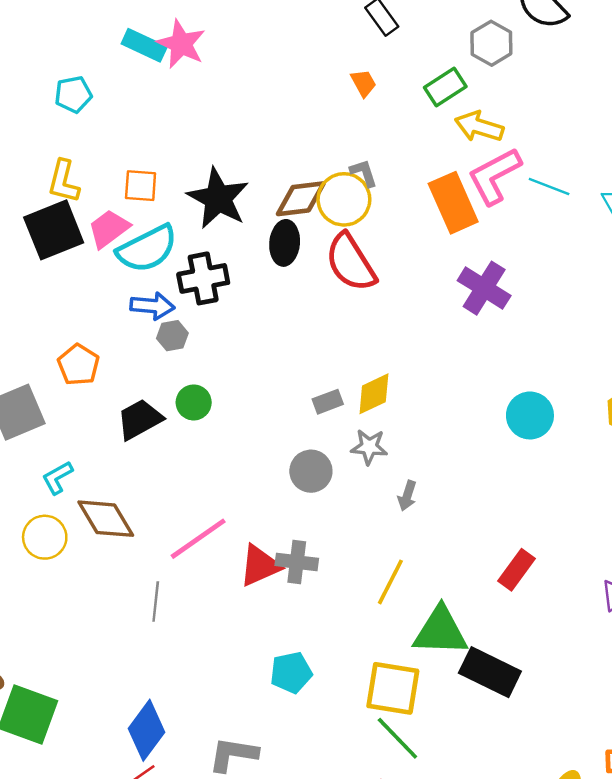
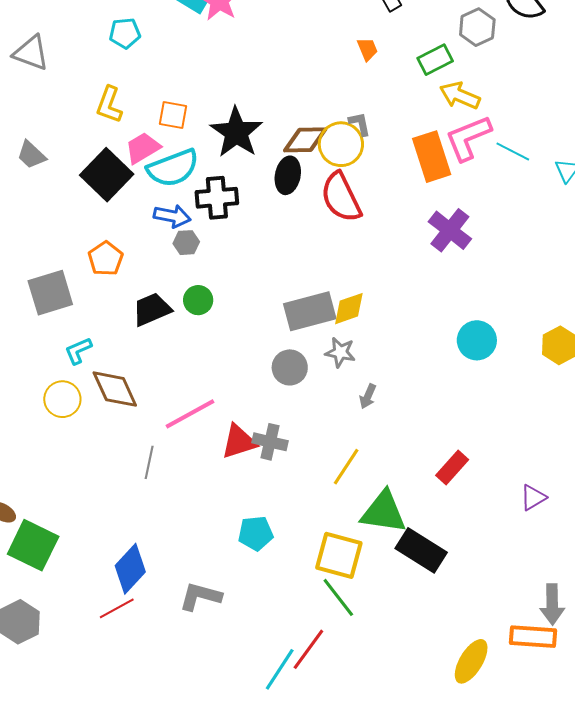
black square: (54, 230) -> (107, 175), moved, turned -30
gray rectangle: (328, 402) -> (310, 311), size x2.0

